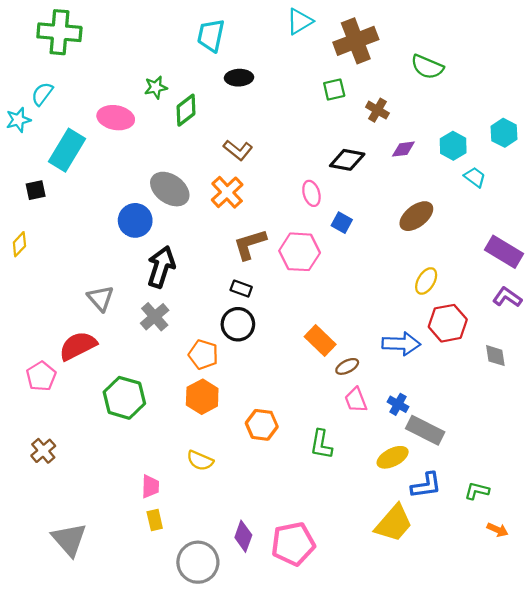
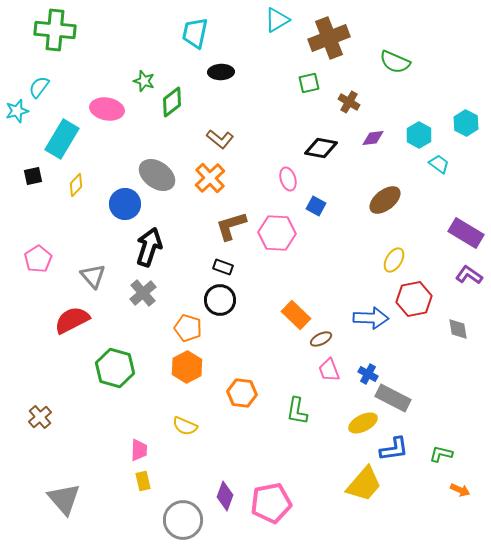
green star: (156, 87) -> (144, 81), turned 30
yellow diamond: (19, 244) -> (76, 185), moved
pink pentagon: (41, 376) -> (38, 259), moved

